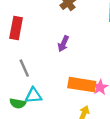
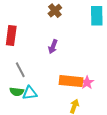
green semicircle: (18, 103) -> (17, 92), moved

